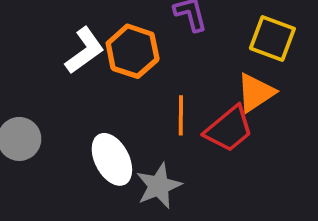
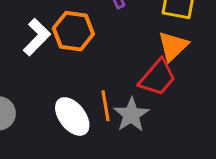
orange line: (181, 115) -> (105, 106), moved
gray star: (159, 186) -> (131, 115), moved

